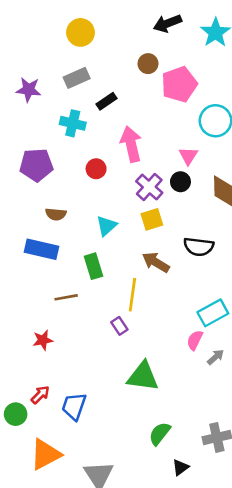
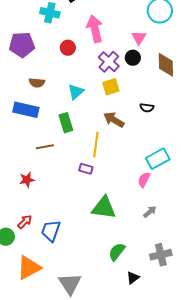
black semicircle: (199, 247) -> (147, 108), size x0.6
purple rectangle: (119, 326) -> (86, 169), turned -40
gray arrow: (216, 357) -> (150, 212), moved

